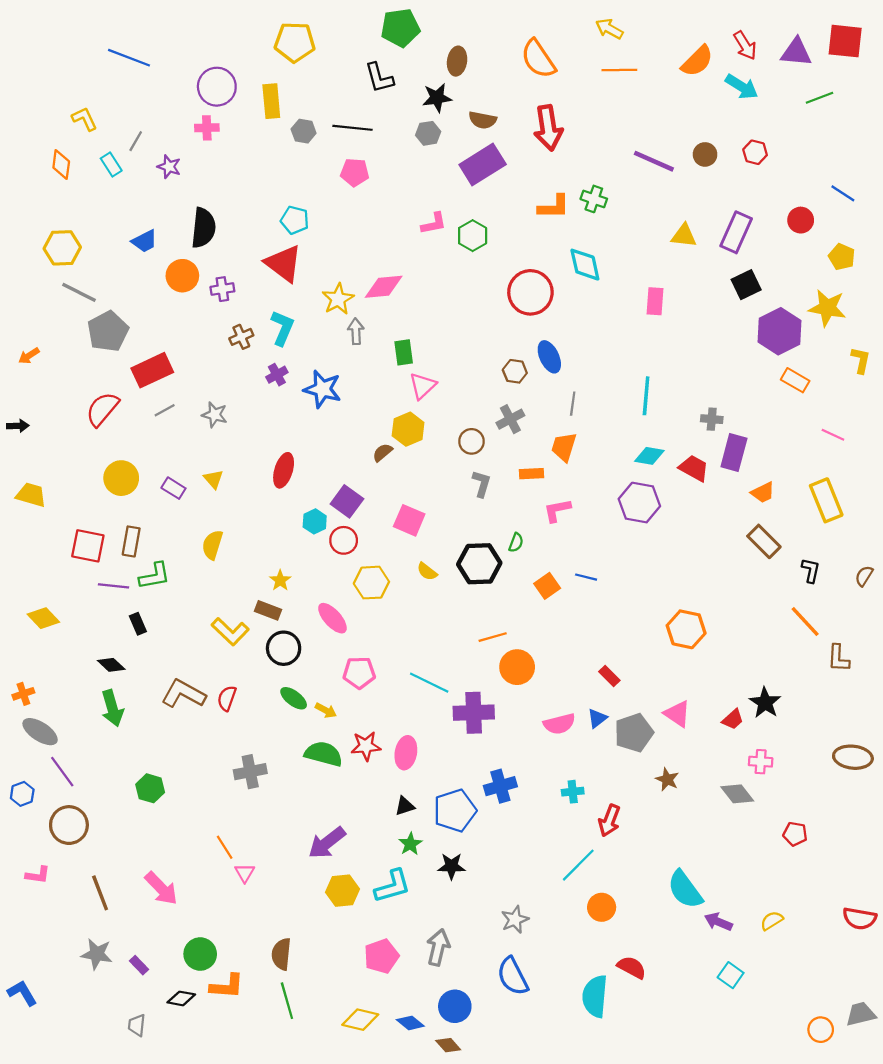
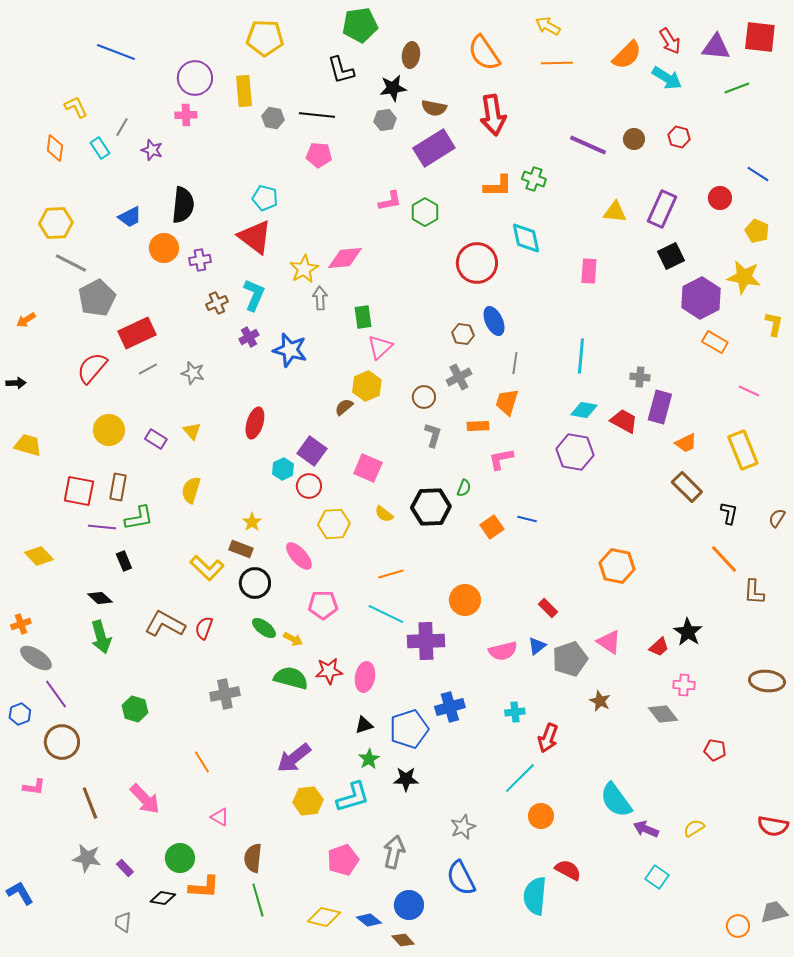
orange line: (493, 637) -> (391, 574), moved
pink triangle: (245, 873) -> (220, 817), moved, turned -30

